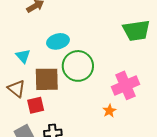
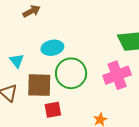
pink cross: (125, 85) -> (117, 75), moved
red square: (36, 105) -> (53, 110), moved

